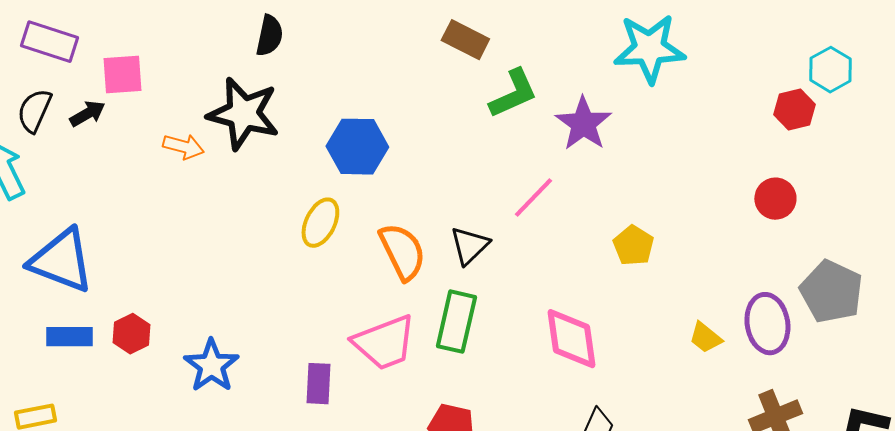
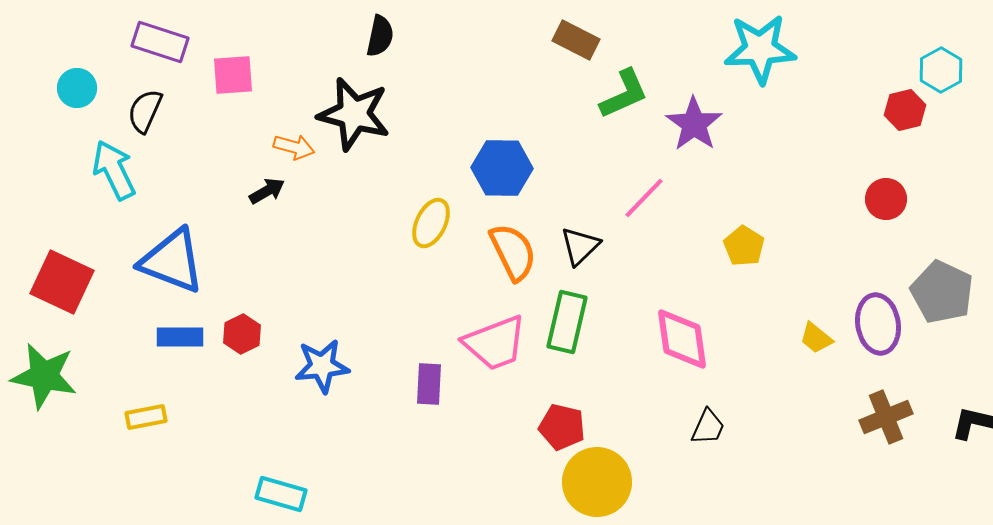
black arrow: (87, 114) -> (267, 191), moved
blue hexagon: (357, 147) -> (502, 168), moved
blue star: (211, 366) -> (322, 366), turned 30

